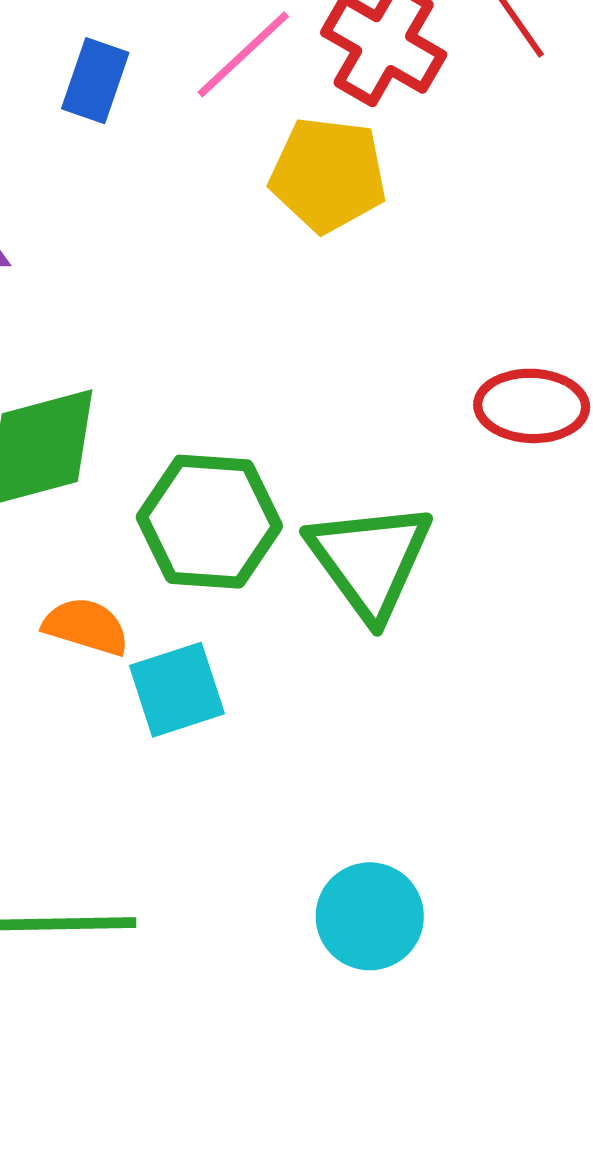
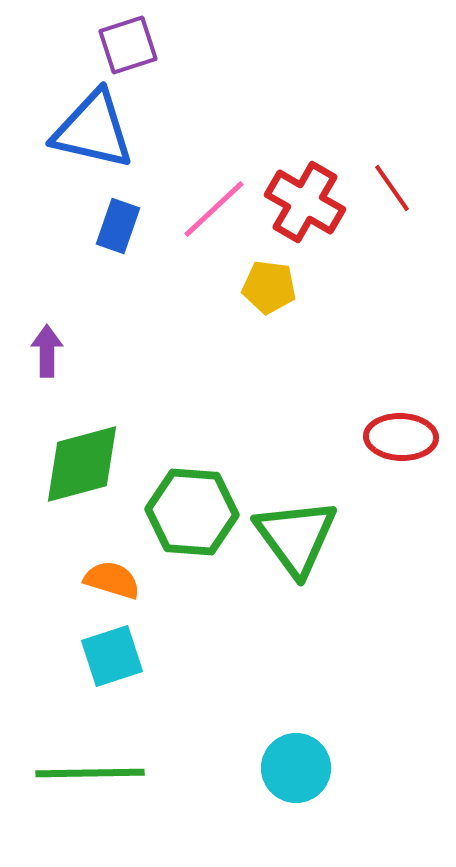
yellow pentagon: (328, 175) -> (269, 287), size x0.7
cyan square: (177, 690) -> (112, 656), moved

